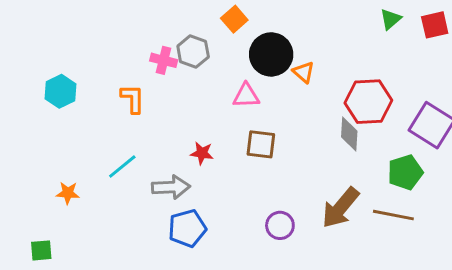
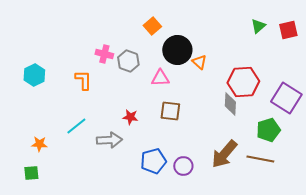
gray hexagon: (193, 52) -> (128, 61), moved
blue pentagon: (187, 228) -> (153, 161), moved
green square: (41, 250) -> (31, 173), moved

